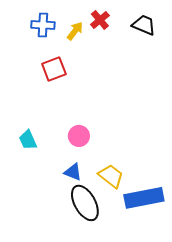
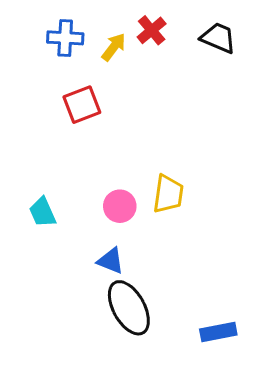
yellow trapezoid: (111, 176) -> (168, 194), moved, turned 60
blue rectangle: (144, 198) -> (218, 332), moved, size x0.6

